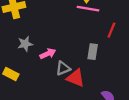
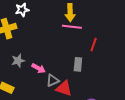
pink arrow: (48, 54) -> (38, 68), turned 56

